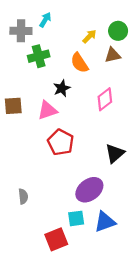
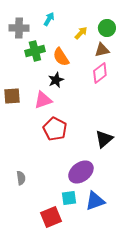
cyan arrow: (45, 20) -> (49, 19), moved
orange semicircle: (79, 63) -> (61, 57), moved
pink diamond: (105, 99) -> (100, 73), moved

